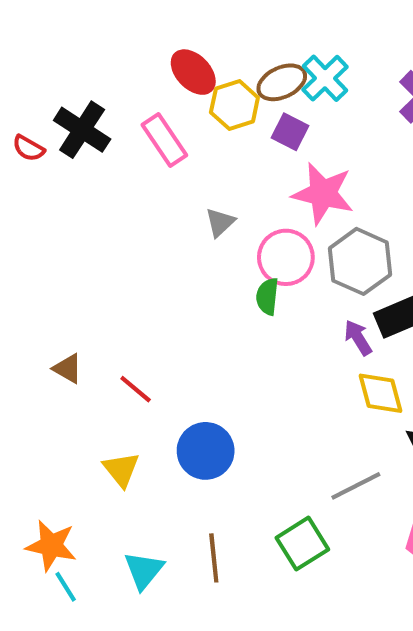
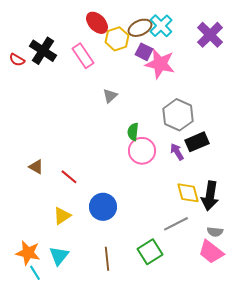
pink star: (323, 194) -> (160, 64), moved
pink circle: (286, 257) -> (142, 151), moved
yellow diamond: (381, 393) -> (188, 193), moved
yellow triangle: (121, 469) -> (62, 216), turned 36
cyan triangle: (144, 570) -> (59, 256), moved

